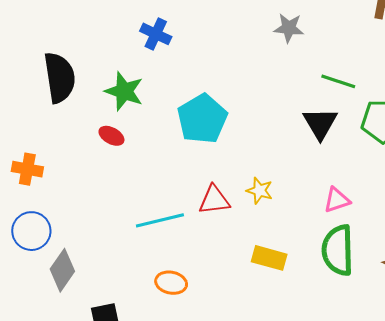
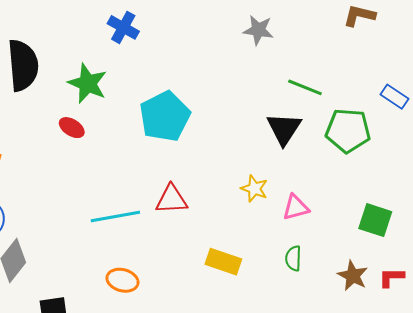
yellow star: (260, 191) -> (254, 189), moved
green semicircle: (338, 250) -> (293, 258), size x0.5

